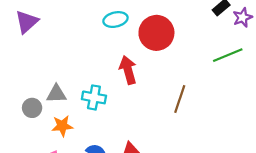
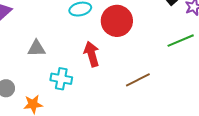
gray triangle: (56, 94) -> (37, 48), moved
brown line: (180, 99) -> (138, 80), turned 45

